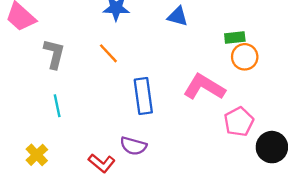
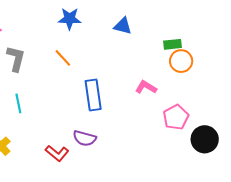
pink L-shape: (204, 87) -> (146, 87), size x0.6

